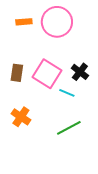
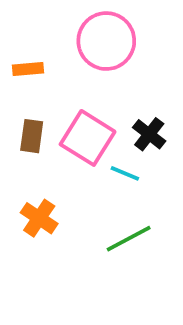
orange rectangle: (24, 22) -> (28, 69), moved

